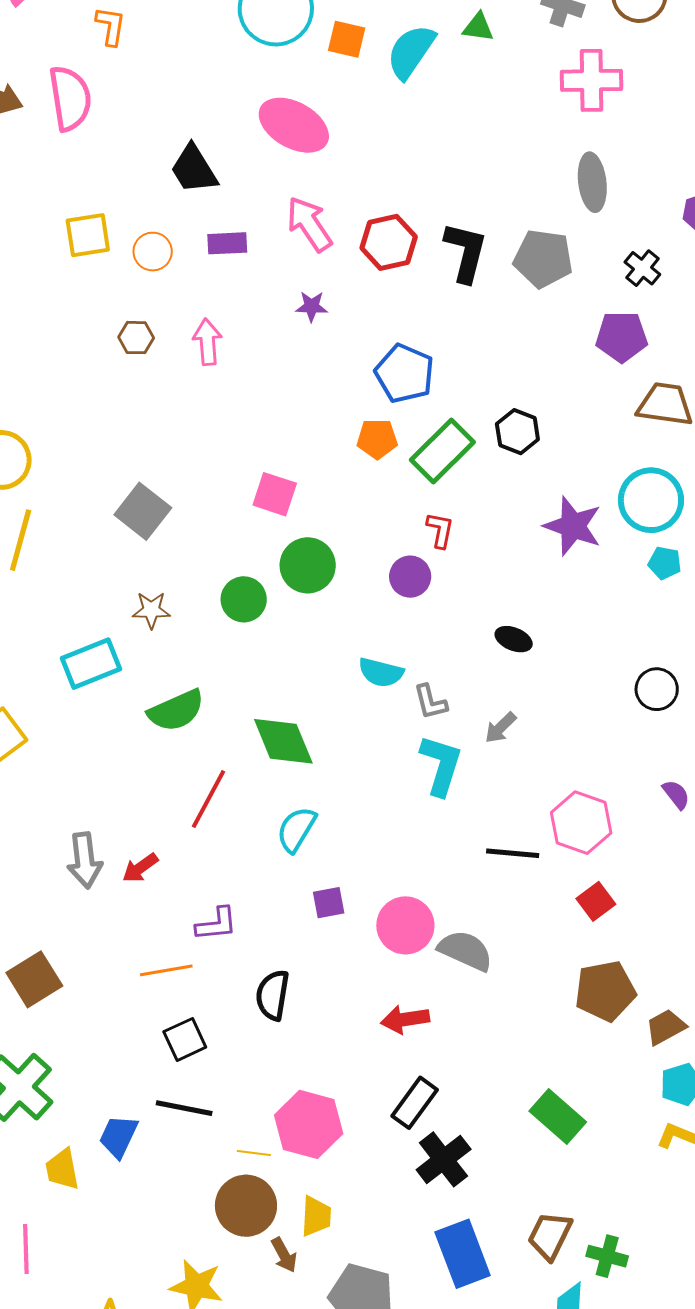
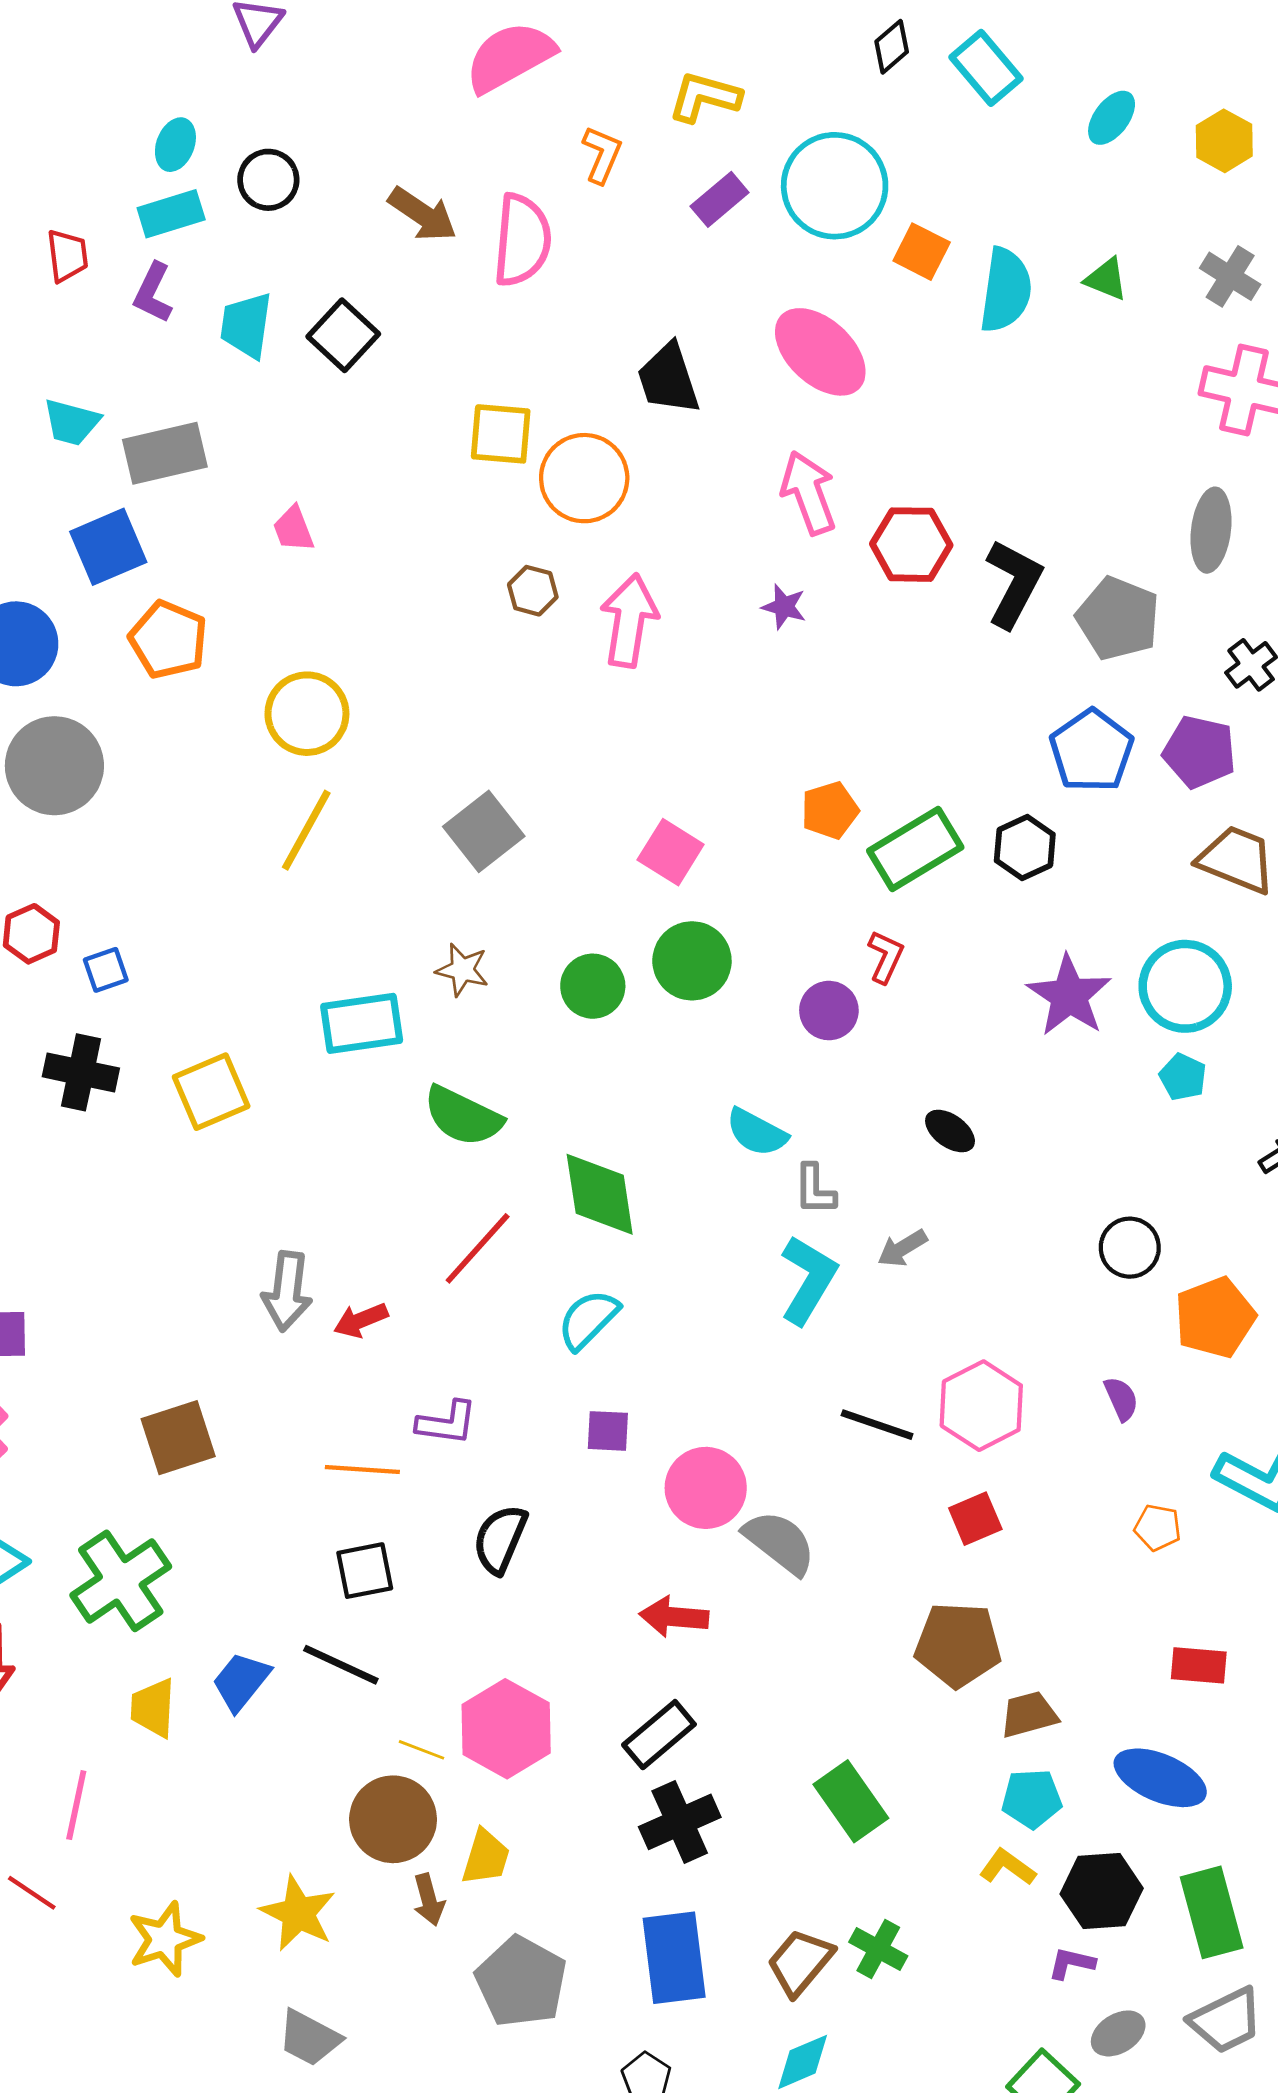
cyan semicircle: (411, 52) -> (1006, 290), turned 140
purple rectangle: (227, 243) -> (720, 199), moved, turned -51
orange circle: (153, 252) -> (584, 478), size x1.6
pink arrow: (207, 342) -> (629, 621), size x1.4
blue pentagon: (405, 373) -> (1092, 751), moved
orange pentagon: (377, 439) -> (830, 810), turned -30
green semicircle: (176, 711) -> (463, 1116), turned 36
green cross: (607, 1256) -> (878, 1949), moved

